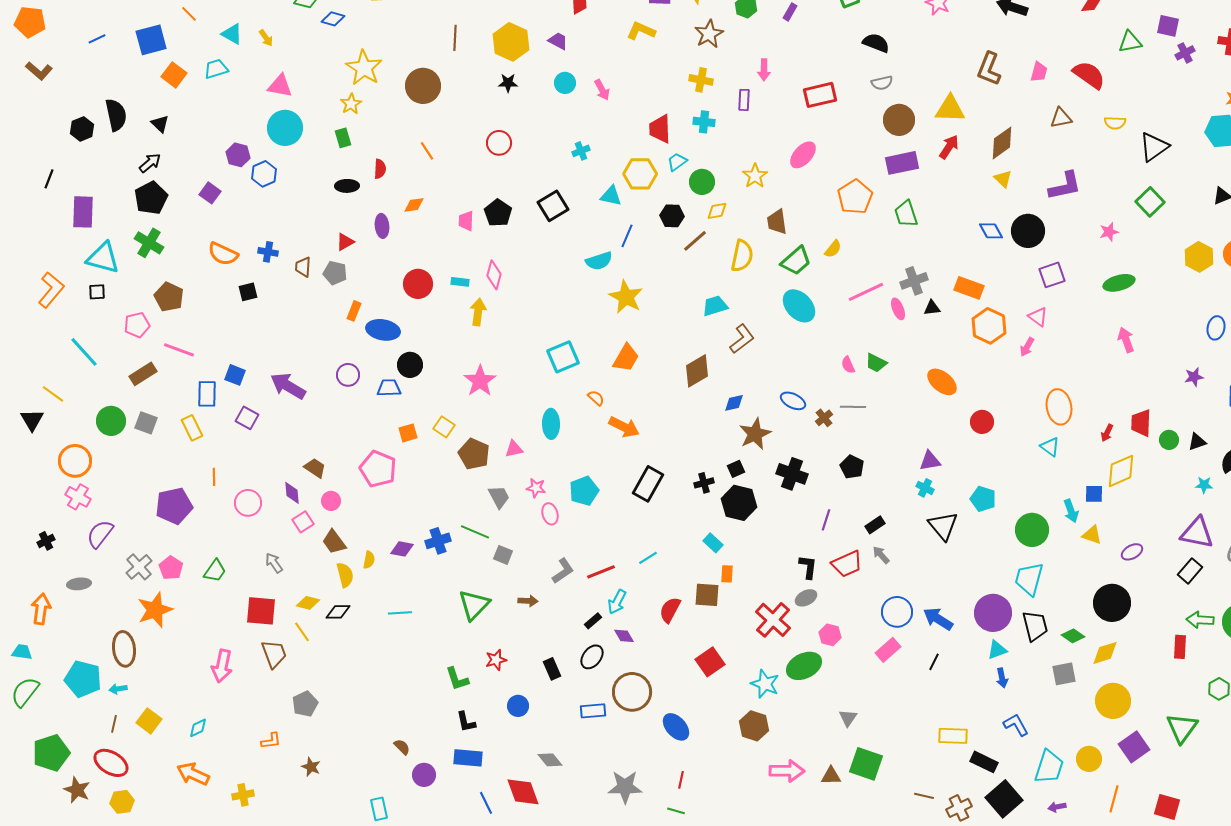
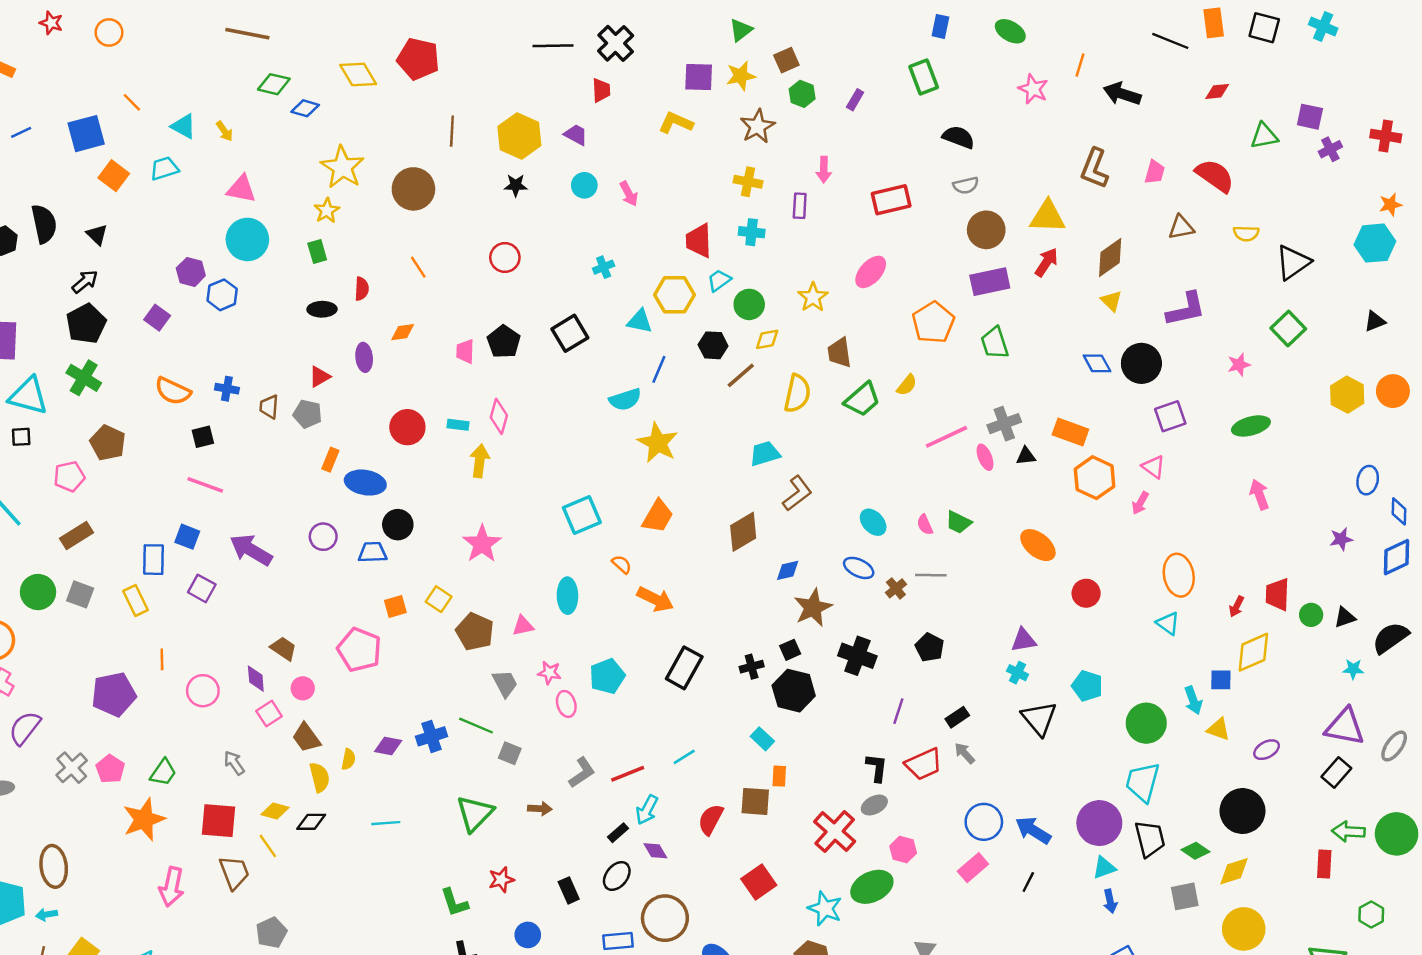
cyan ellipse: (799, 306) -> (873, 522), moved, size x0.7
pink line: (179, 350) -> (205, 485), moved
orange star: (155, 610) -> (144, 819), moved

